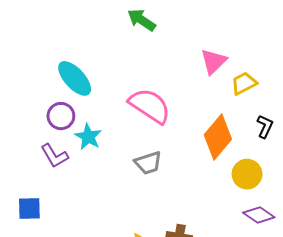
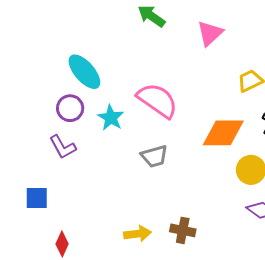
pink triangle: (214, 62) -> (210, 33), moved
cyan star: (88, 137) -> (111, 118), moved
orange diamond: (218, 137) -> (223, 133), turned 48

